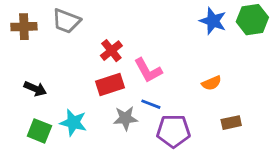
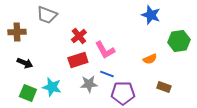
green hexagon: (252, 20) -> (179, 41), moved
brown cross: (24, 27) -> (17, 32), moved
brown rectangle: (231, 123) -> (164, 87), turned 32

